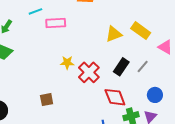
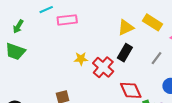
black rectangle: (121, 67) -> (125, 53), moved

